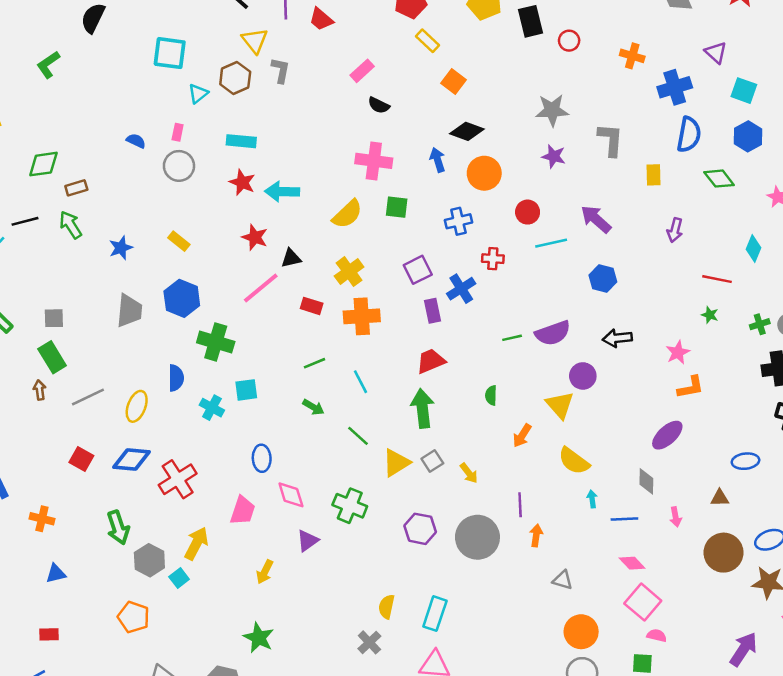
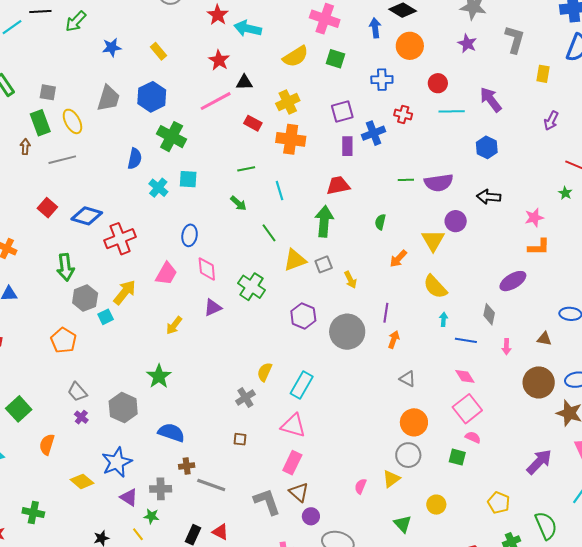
green arrow: (71, 225) -> (76, 21), turned -115
yellow ellipse: (137, 406) -> (72, 121), moved, turned -60

